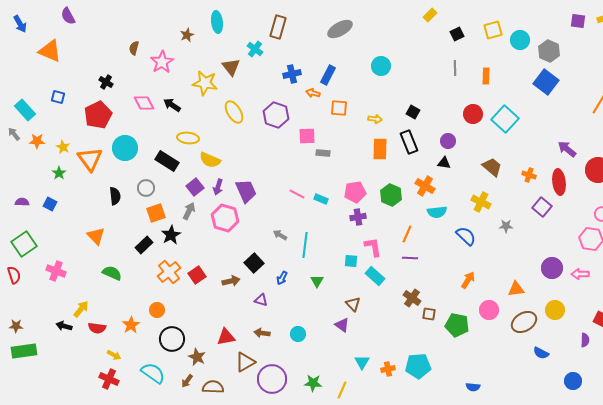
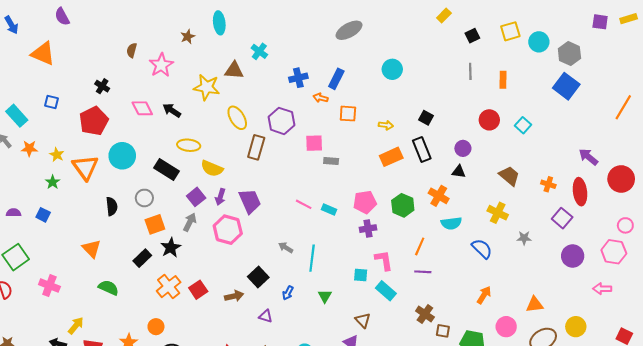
brown rectangle: (278, 27) -> (256, 147), moved
brown triangle: (231, 67) -> (234, 70), turned -48
cyan square: (505, 119) -> (523, 125), size x0.6
orange rectangle: (380, 149) -> (391, 157), turned 65
purple circle: (552, 268) -> (573, 256), moved

